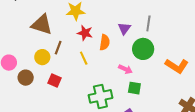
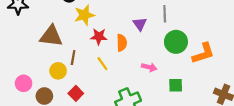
green circle: (143, 49) -> (176, 42), moved
orange L-shape: (177, 66) -> (203, 53), turned -40
red square: (55, 80) -> (76, 93), turned 32
green square: (134, 88) -> (176, 85), moved

